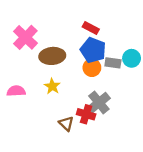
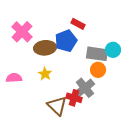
blue pentagon: (93, 50) -> (66, 41), moved, turned 30
gray rectangle: (113, 63) -> (97, 54), size x1.5
orange circle: (92, 68) -> (98, 70), moved
brown triangle: (66, 124) -> (57, 106), size x1.5

